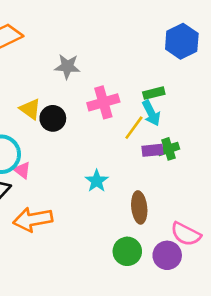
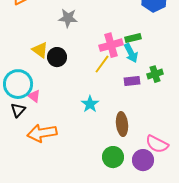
pink cross: (103, 102) -> (111, 45), moved
yellow line: (134, 128) -> (102, 64), moved
green cross: (168, 149) -> (155, 74), moved

